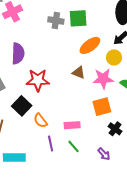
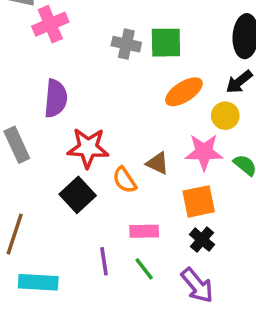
brown triangle: (79, 73) -> (157, 163), moved
black square: (22, 106) -> (78, 195), moved
orange semicircle: (40, 121) -> (125, 180), moved
black cross: (115, 129) -> (202, 240), moved
purple arrow: (104, 154) -> (197, 285), size x1.5

